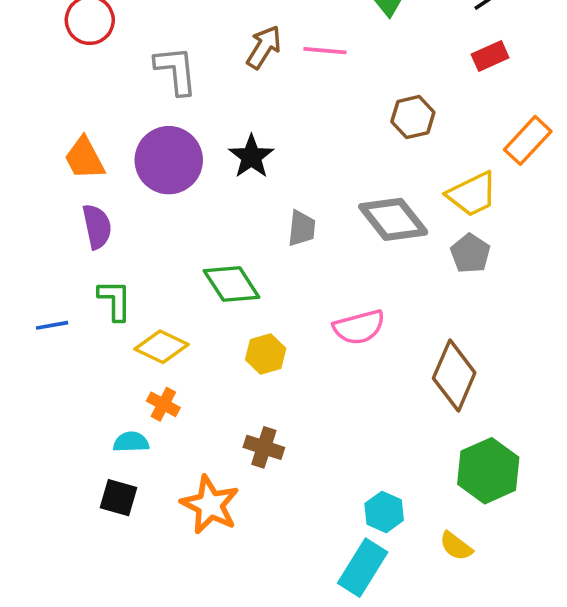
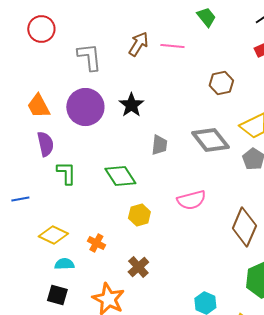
green L-shape: (115, 300) -> (66, 173), moved
yellow diamond: (162, 347) -> (53, 235), moved
orange cross: (163, 404) -> (96, 243), moved
brown cross: (264, 447) -> (138, 267), turned 30

